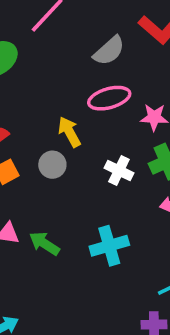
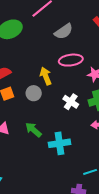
gray semicircle: (109, 51) -> (64, 31), moved
green arrow: (44, 243) -> (33, 130), moved

